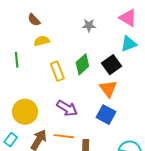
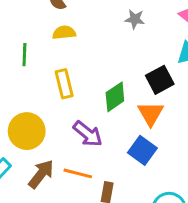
green diamond: (82, 64) -> (115, 97), moved
yellow rectangle: (57, 71) -> (64, 84), moved

